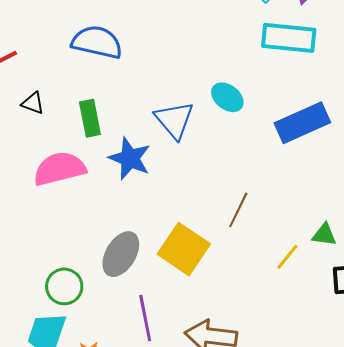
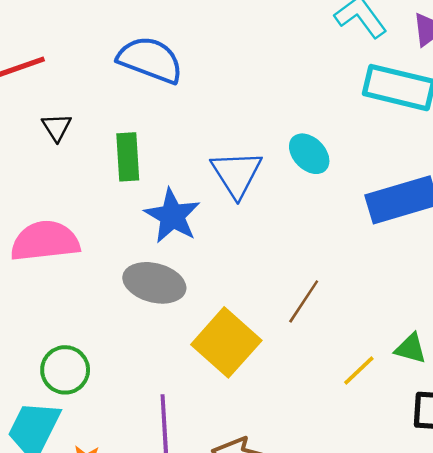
black triangle: (33, 103) -> (57, 127), turned 30
pink semicircle: (60, 169) -> (45, 241), moved
gray ellipse: (121, 254) -> (154, 283), moved, turned 66

